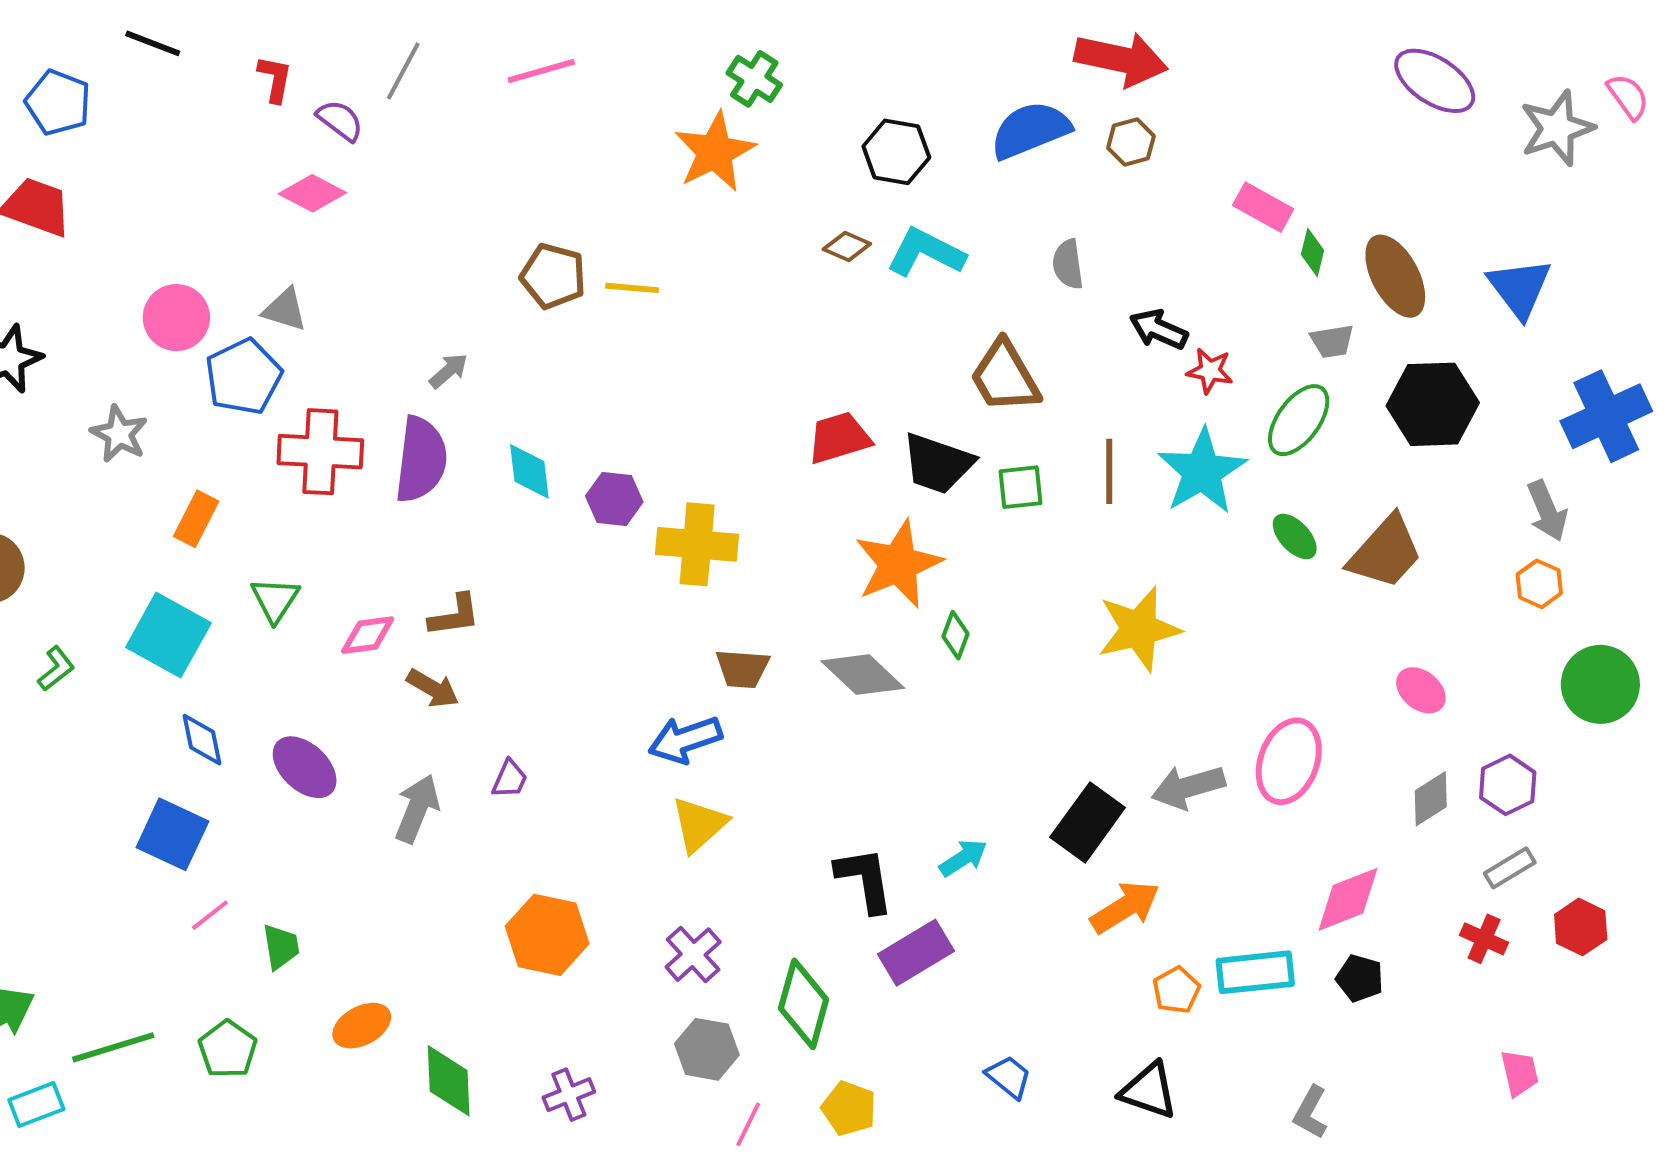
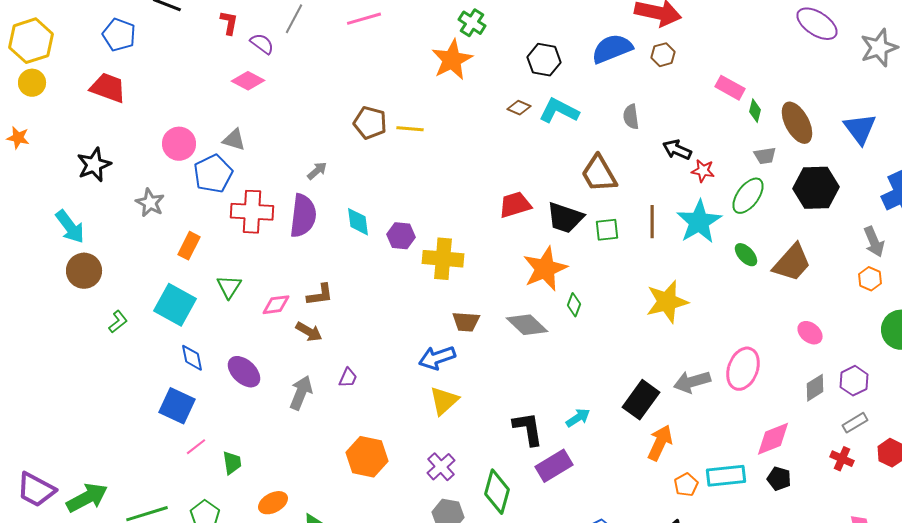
orange arrow: (1125, 907) -> (660, 443), turned -33

